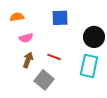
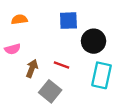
black circle: (94, 37) -> (94, 41), moved
pink semicircle: (26, 38) -> (13, 49), moved

